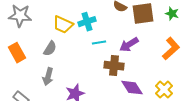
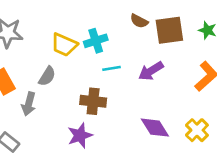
brown cross: (114, 66) -> (93, 101), moved
gray arrow: (48, 77) -> (29, 104), moved

